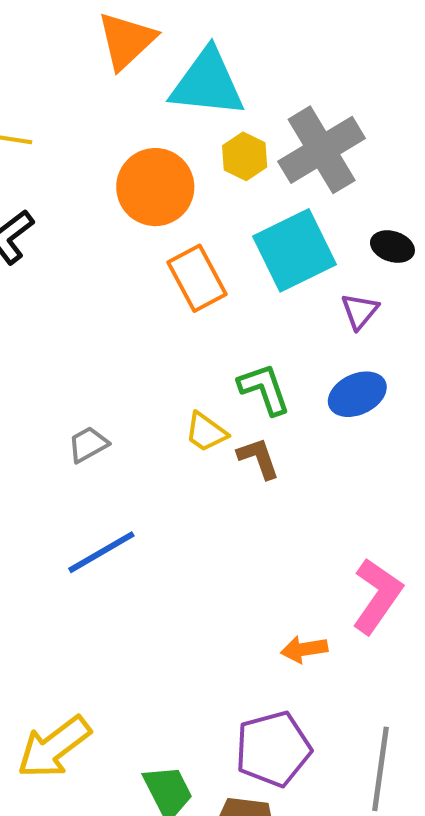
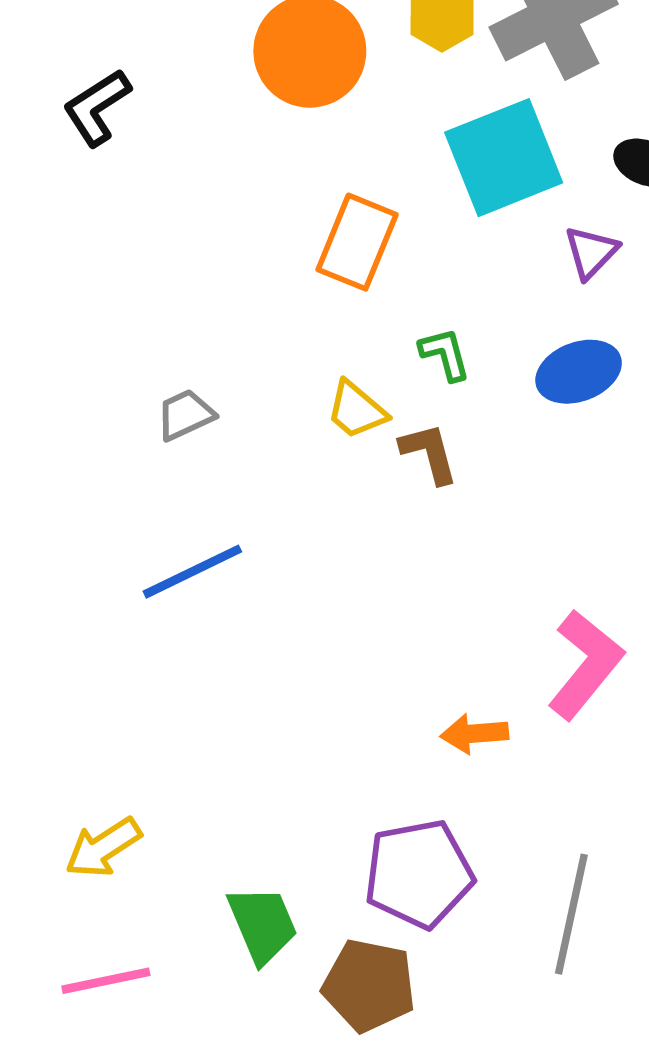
orange rectangle: (197, 278) -> (357, 242), moved, turned 46
green L-shape: (264, 389) -> (445, 354), size x0.7
yellow arrow: (54, 747) -> (103, 847), size x0.7

